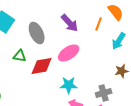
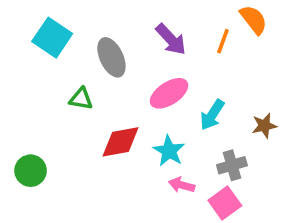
cyan arrow: (119, 41) -> (212, 115), moved
red diamond: (42, 66) -> (120, 142), moved
cyan star: (69, 85) -> (169, 151), turned 30

